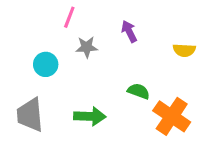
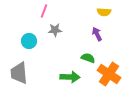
purple arrow: (129, 31) -> (97, 34), moved
yellow semicircle: (184, 50) -> (104, 12), moved
green arrow: (90, 116) -> (70, 77), moved

